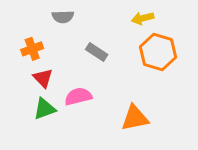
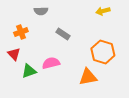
yellow arrow: (143, 18) -> (103, 11), moved
orange hexagon: (158, 52) -> (103, 52), moved
red triangle: (43, 78) -> (14, 54), moved

